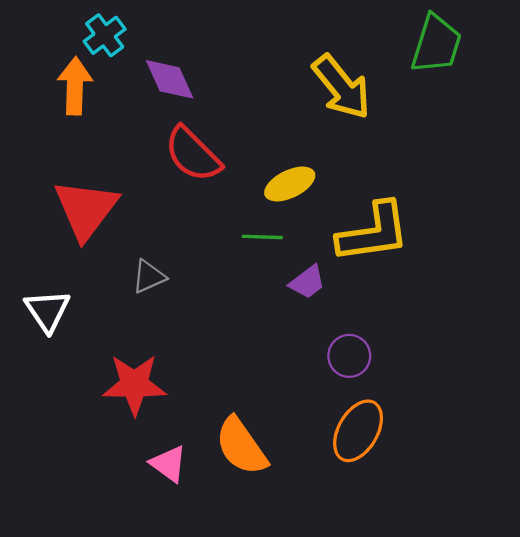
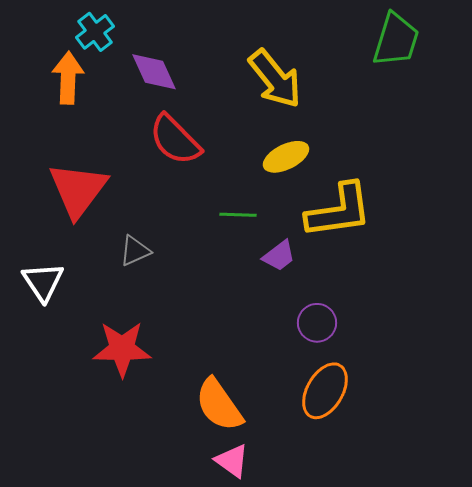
yellow arrow: (342, 87) -> (275, 79), moved
yellow ellipse: (290, 184) -> (286, 157), moved
pink triangle: (169, 464) -> (232, 461), moved

